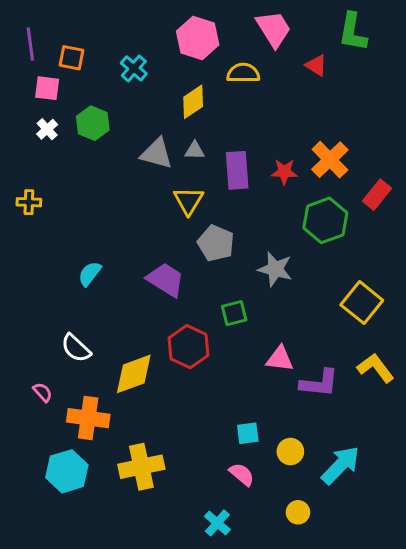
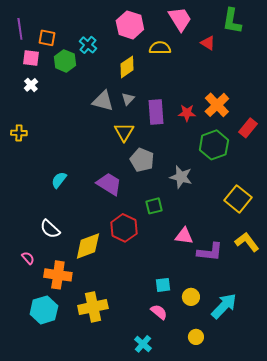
green hexagon: (93, 123) -> (65, 61), moved
gray triangle: (195, 151) -> (128, 99), turned -48

